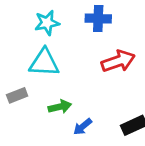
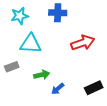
blue cross: (98, 19) -> (58, 13), moved
cyan star: (47, 23) -> (20, 16), moved

